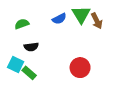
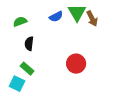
black semicircle: (31, 47) -> (29, 44), turned 104
cyan square: (16, 64) -> (17, 84), moved

